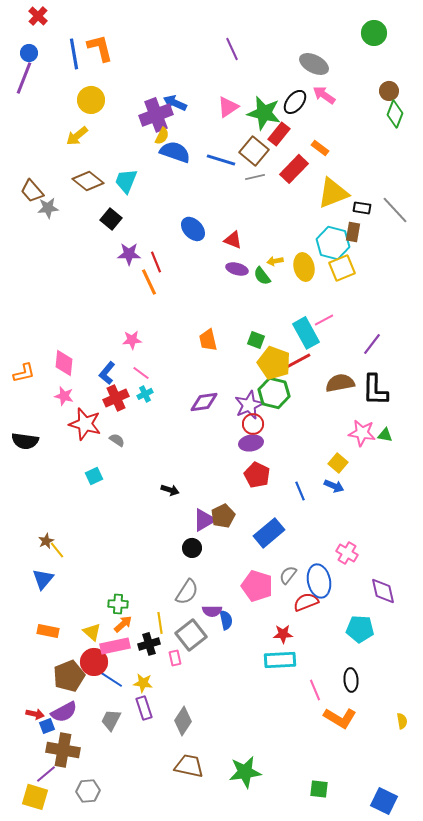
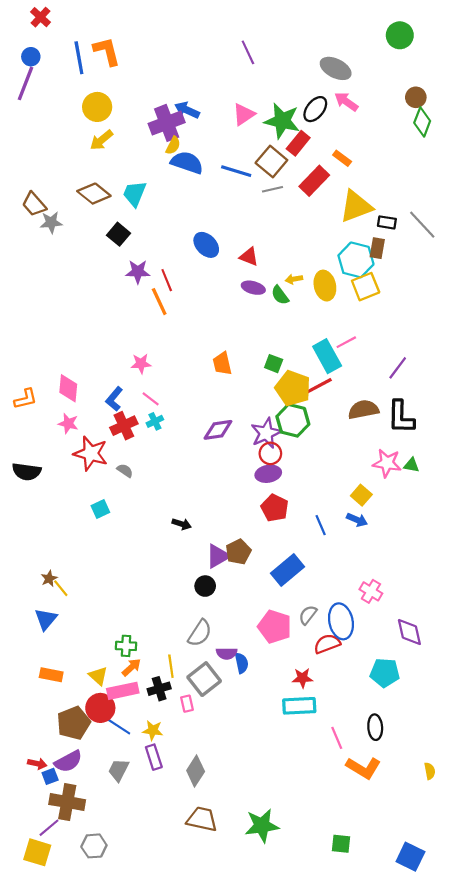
yellow arrow: (77, 136) -> (101, 140), moved

